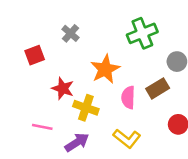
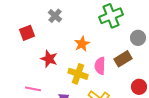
orange star: (105, 69) -> (82, 44), size x0.7
yellow cross: (86, 108) -> (78, 74), moved

